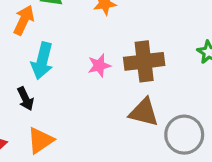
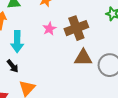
pink star: (99, 66) -> (49, 29), moved

